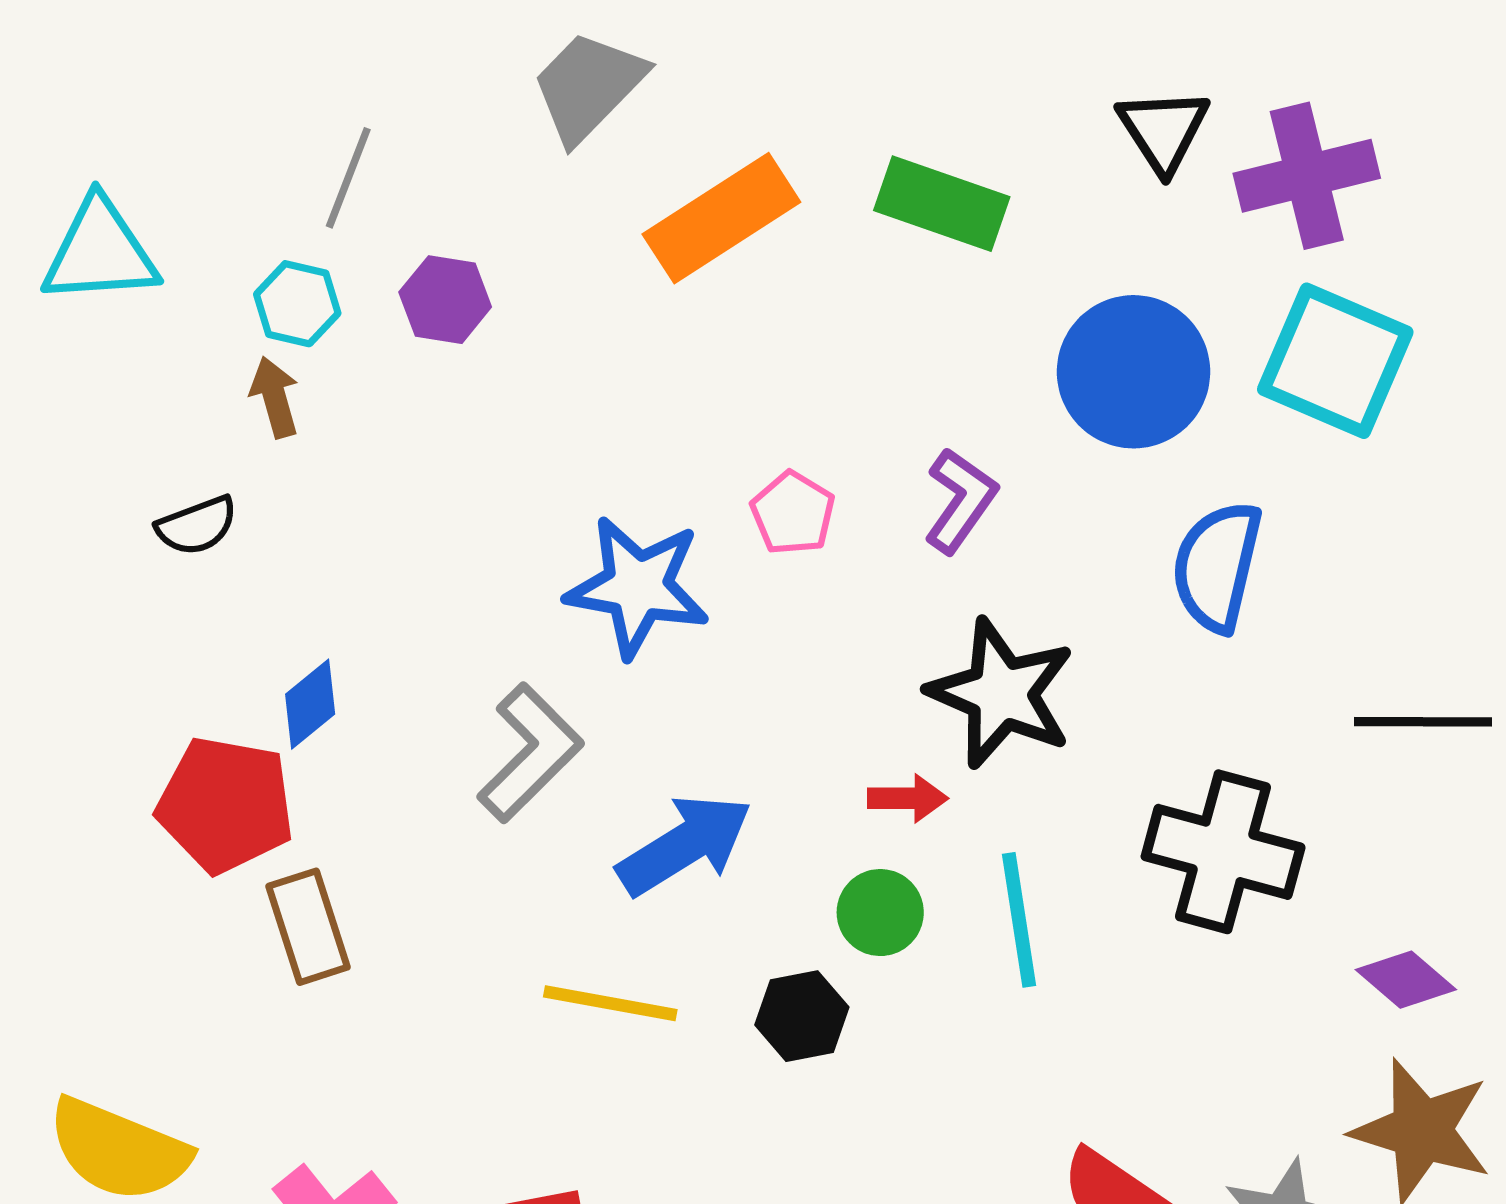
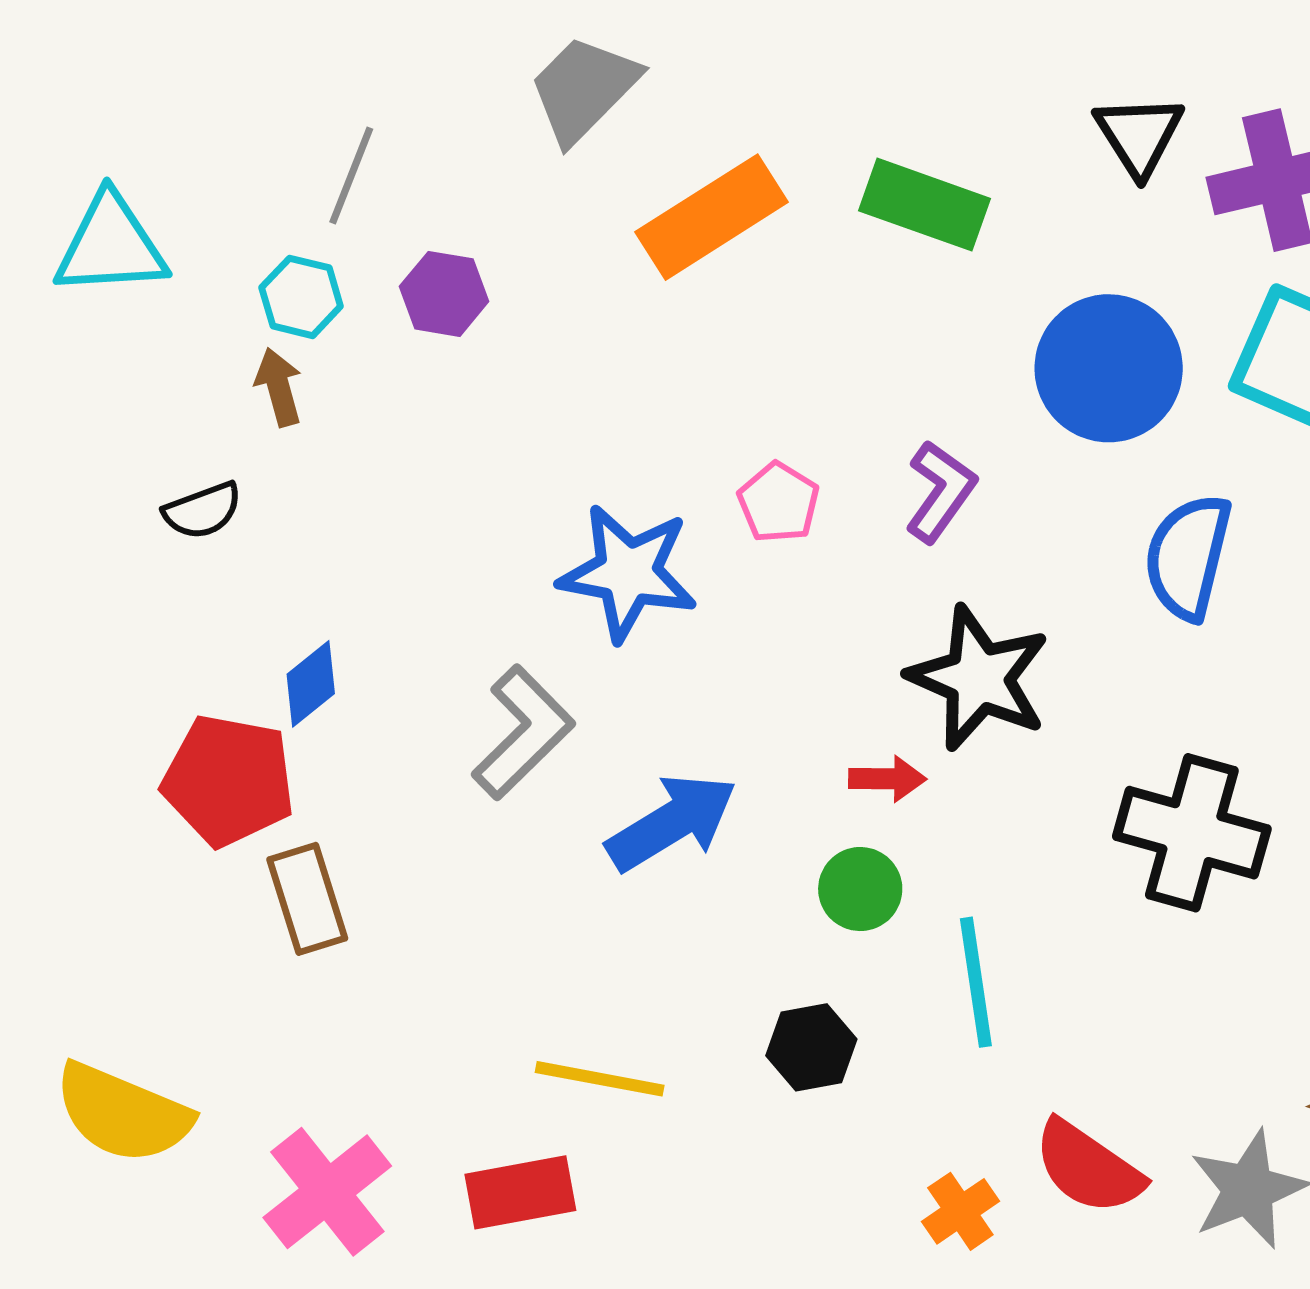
cyan line: (1019, 920) -> (976, 982), moved
yellow line: (610, 1003) -> (600, 1079), moved
black hexagon: (802, 1016) -> (811, 1047), moved

